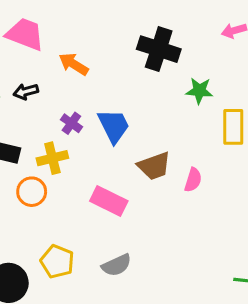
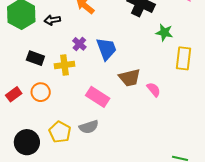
pink semicircle: (193, 180) -> (154, 90), turned -63
orange circle: (32, 192) -> (41, 92), moved
gray semicircle: (117, 265) -> (89, 127), moved

